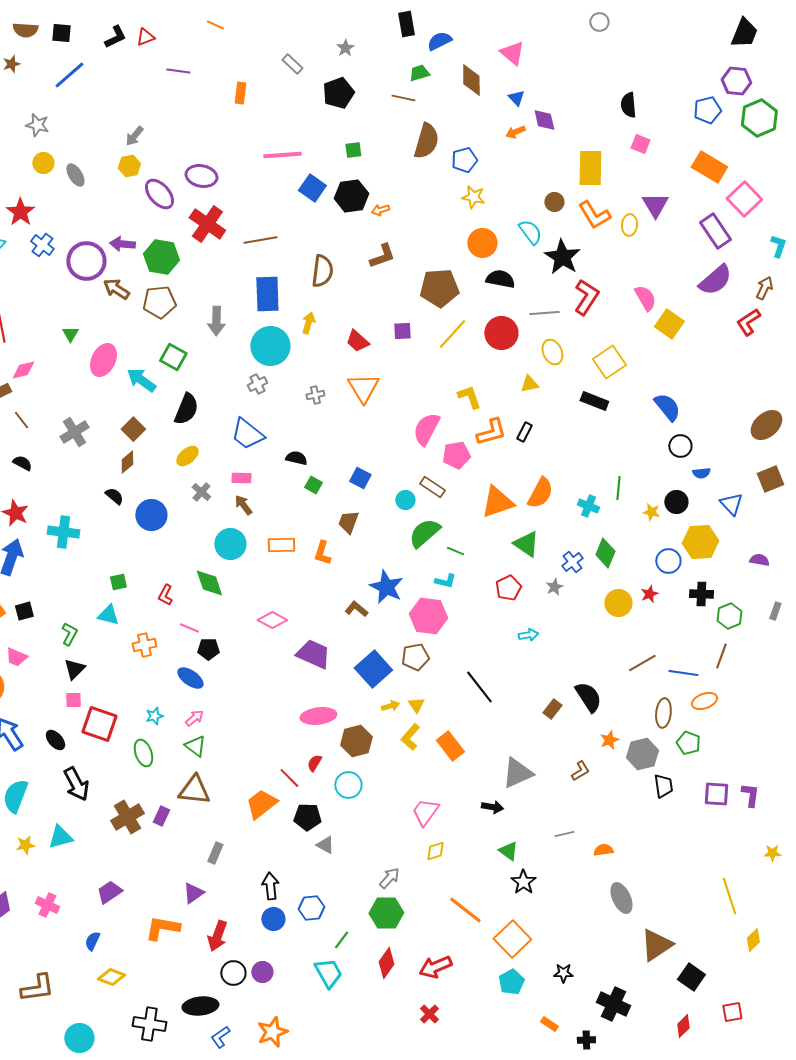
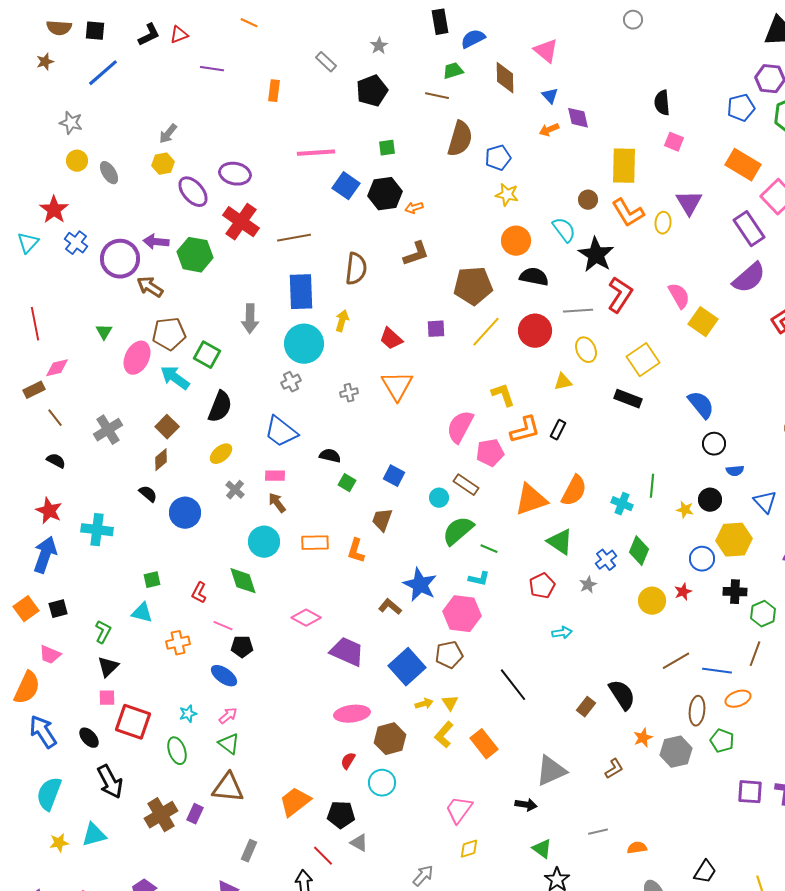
brown pentagon: (159, 302) -> (169, 334), moved
red line: (289, 778) -> (323, 856), moved
black trapezoid: (663, 786) -> (705, 872), moved, turned 40

